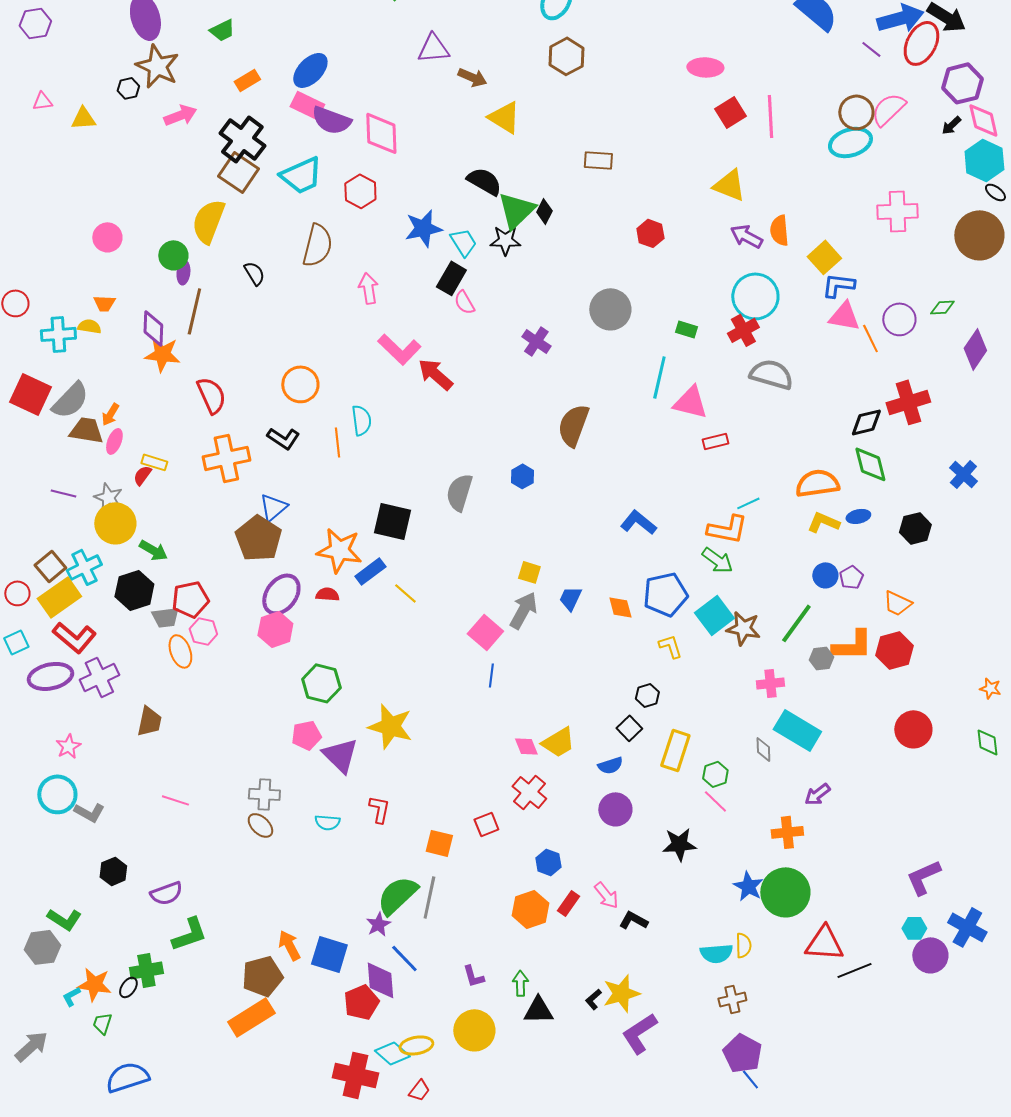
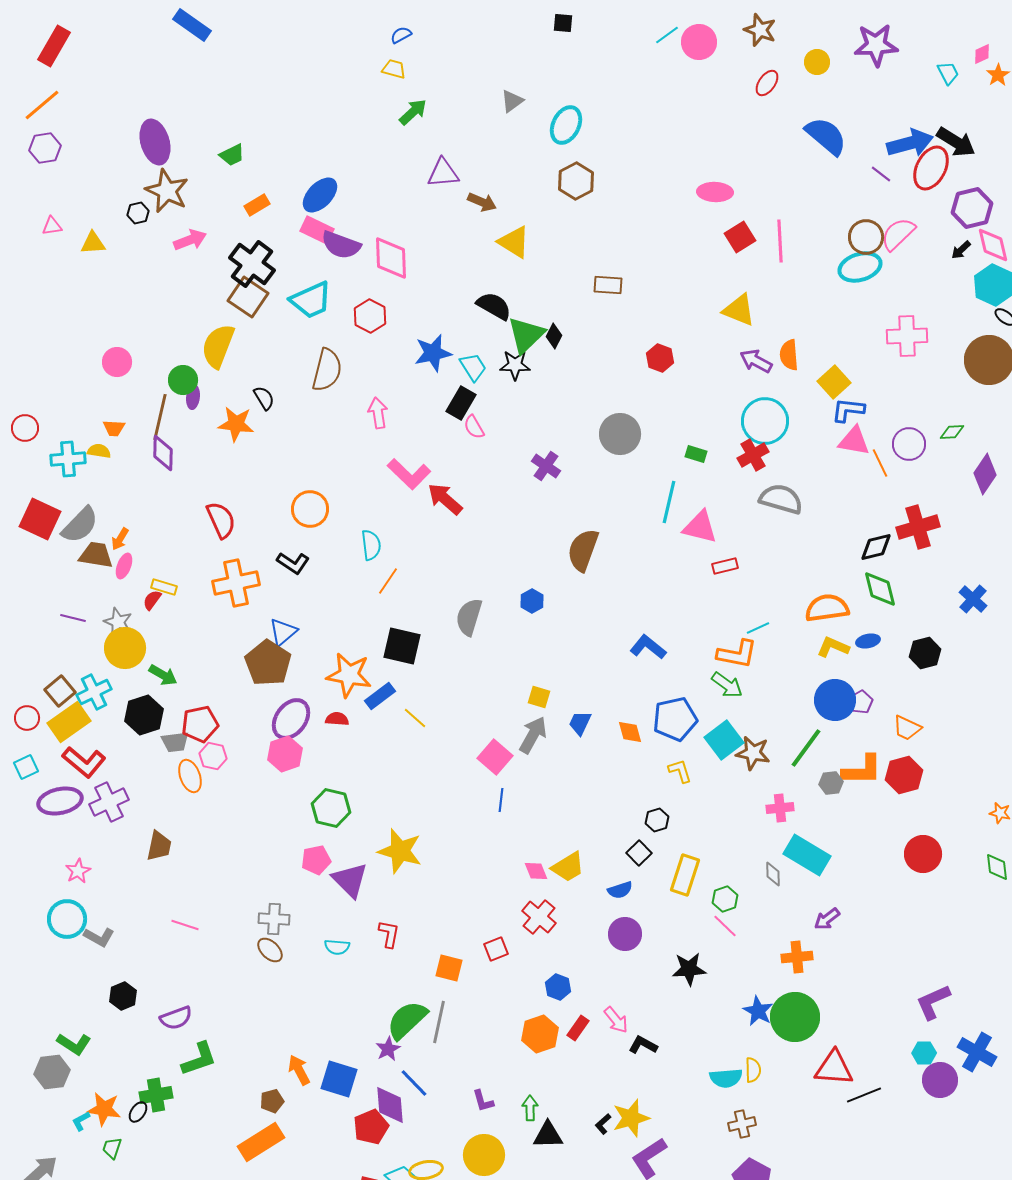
brown line: (194, 311) -> (160, 417), moved
orange star: (162, 354) -> (236, 424), moved
orange line: (337, 442) -> (388, 581), moved, turned 40
blue circle: (825, 575) -> (835, 700), size x1.6
brown pentagon: (262, 976) -> (272, 1101), size x0.6

